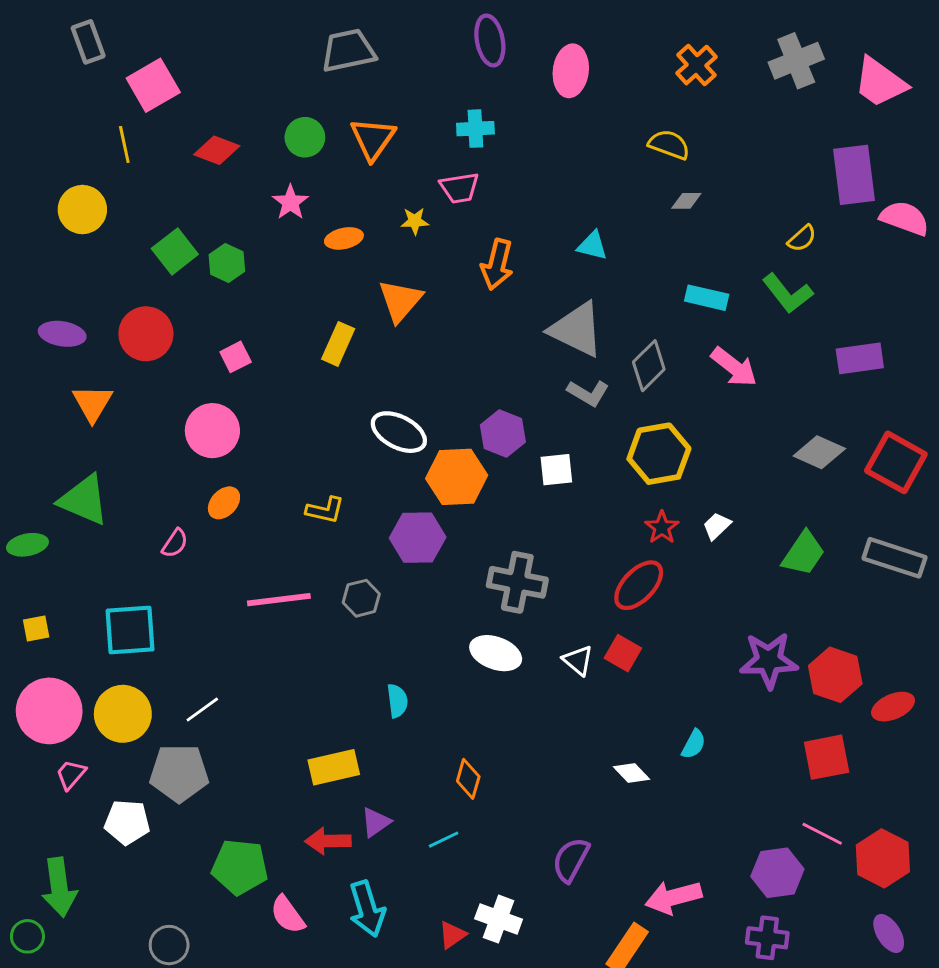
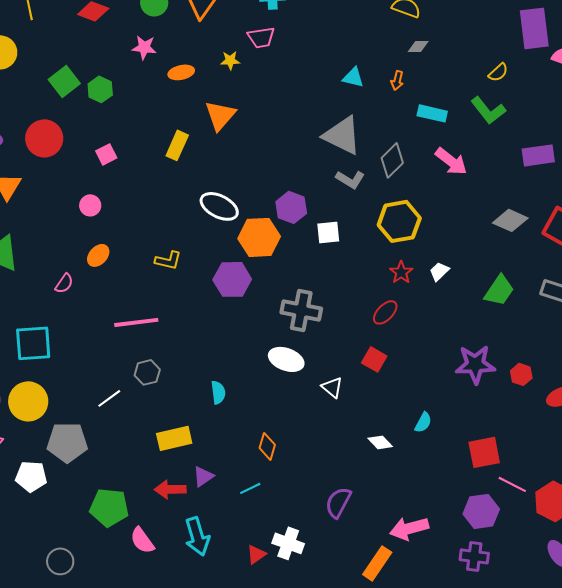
pink star: (290, 202) -> (144, 47), turned -30
orange arrow: (497, 264) -> (397, 80), moved, size x0.6
pink circle: (212, 431) -> (90, 205), size x0.6
red ellipse: (639, 585) -> (385, 312), size x0.7
gray hexagon: (361, 598) -> (147, 372), moved
white triangle: (578, 660) -> (332, 387), moved
red hexagon: (835, 675) -> (521, 374), size x0.6
white line: (202, 709) -> (109, 398), moved
red square: (827, 757) -> (484, 452), moved

